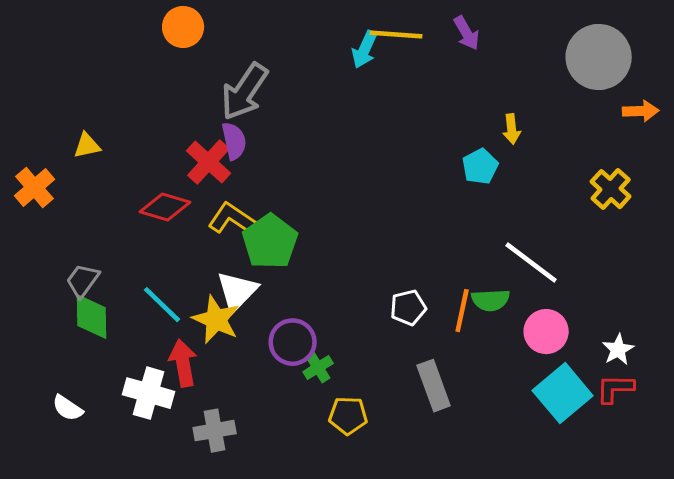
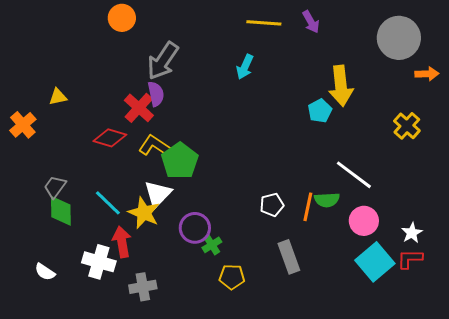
cyan arrow: (365, 49) -> (245, 67), moved
yellow arrow: (512, 129) -> (341, 86), size x2.0

